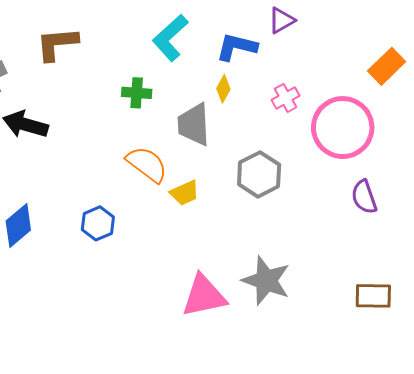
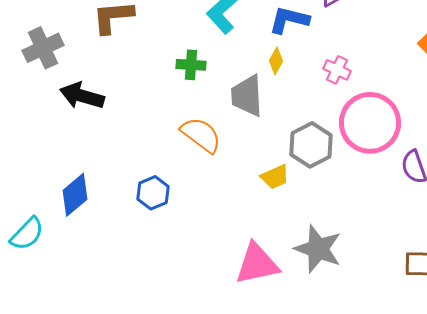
pink cross: (286, 98) -> (337, 70), turned -36
pink circle: (343, 128) -> (370, 123), moved
yellow trapezoid: (185, 193) -> (275, 177), moved

